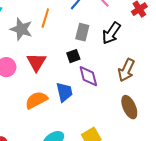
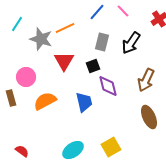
orange line: (45, 18) -> (65, 28), turned 48
red triangle: (36, 62) -> (64, 61), moved
orange semicircle: (36, 100) -> (45, 101), moved

